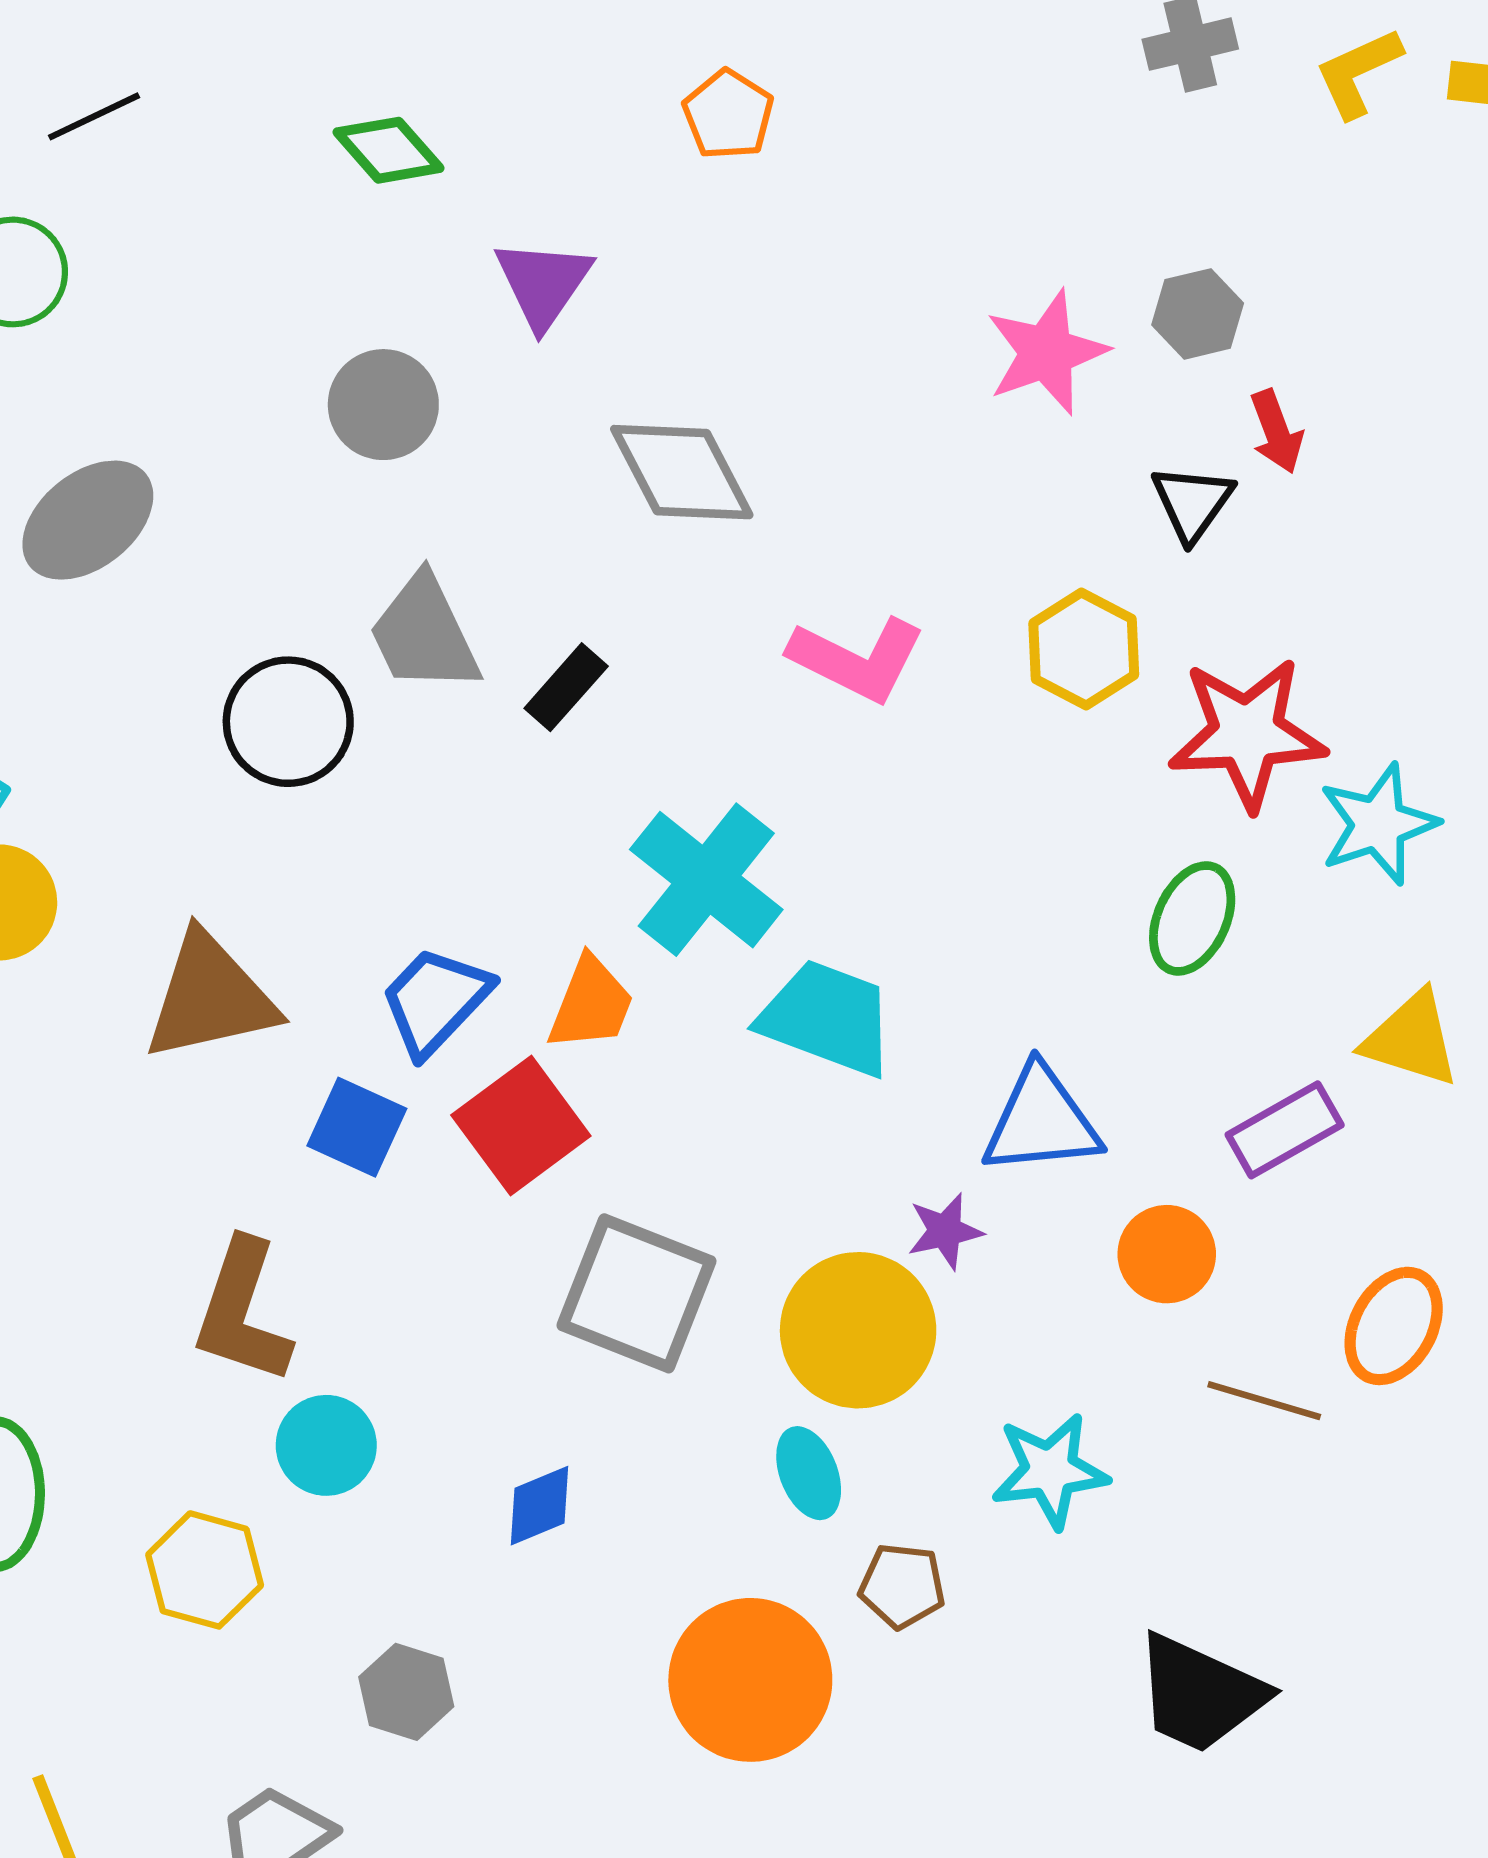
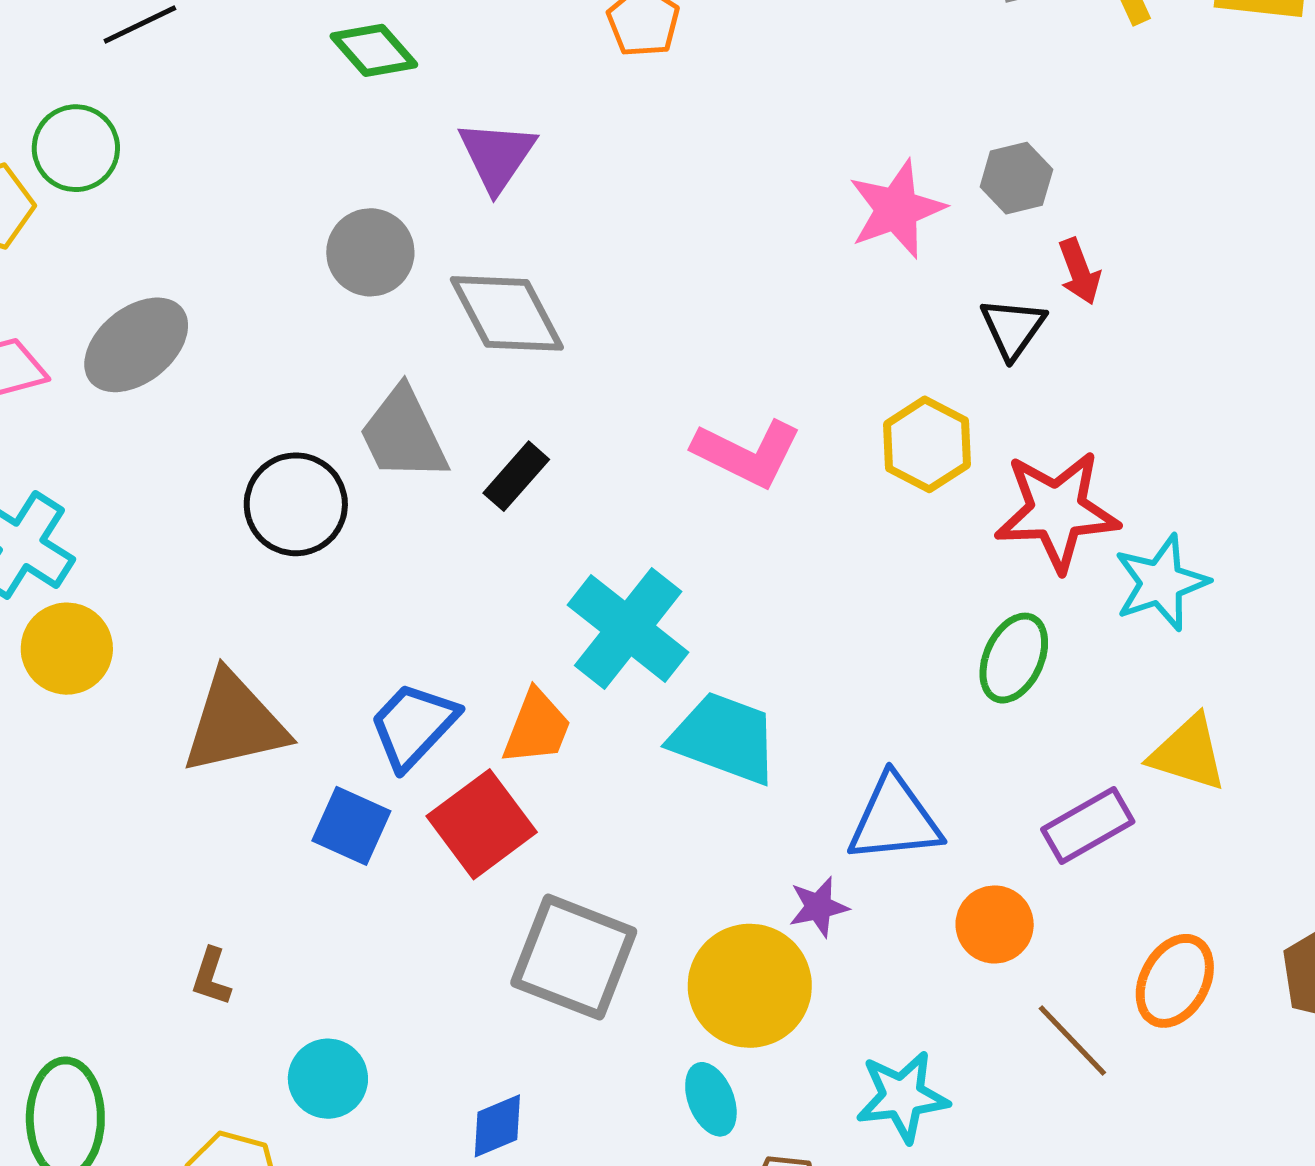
gray diamond: (682, 472) -> (507, 313), moved
brown L-shape: (242, 1312) -> (211, 977), moved, size x0.5
brown line: (1264, 1401) -> (1072, 1041), turned 30

